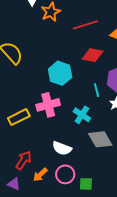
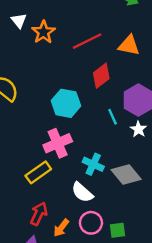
red diamond: (93, 55) -> (101, 76), turned -40
cyan cross: (82, 115) -> (93, 164), moved
yellow rectangle: (19, 117) -> (38, 172), moved
white semicircle: (62, 148) -> (82, 192), turned 30

